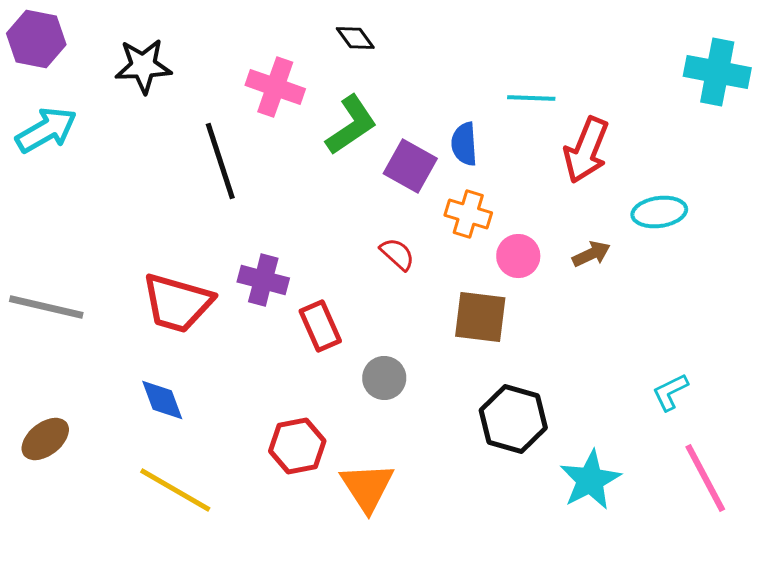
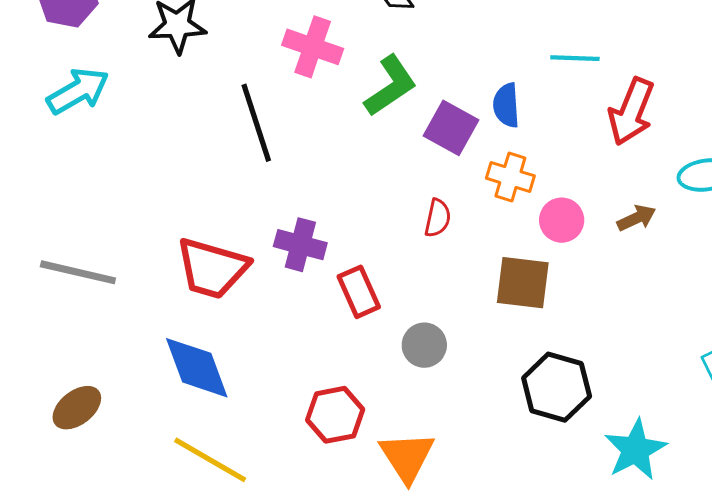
red semicircle: (397, 254) -> (438, 218), turned 60
blue diamond: (162, 400) -> (197, 368), size x1.5

